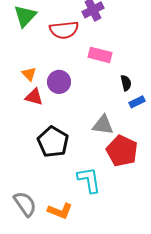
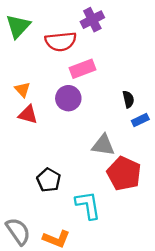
pink rectangle: (100, 55) -> (82, 69), moved, turned -35
purple circle: (59, 82) -> (68, 98), moved
black pentagon: (53, 142) -> (49, 180), moved, size x0.7

